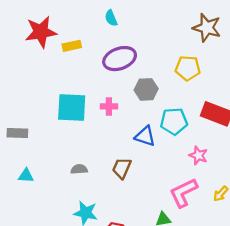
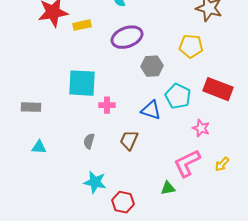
pink cross: (109, 106) -> (107, 105), moved
cyan pentagon: (174, 121) -> (178, 96), turned 30
gray semicircle: (79, 169) -> (89, 141), turned -70

